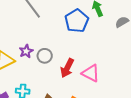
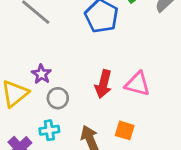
gray circle: (45, 56) -> (58, 98), moved

